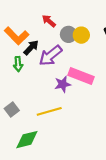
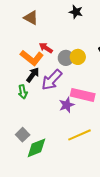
orange L-shape: (17, 36) -> (32, 58), moved
yellow line: (49, 111) -> (80, 135), moved
green diamond: (27, 140) -> (36, 148), moved

